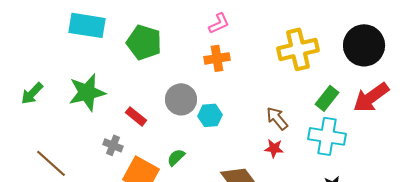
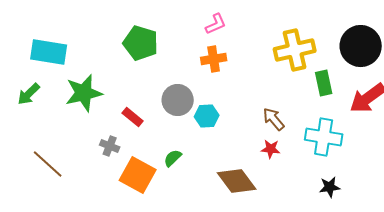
cyan rectangle: (87, 25) -> (49, 52), moved
green rectangle: (327, 98) -> (324, 83), moved, turned -50

